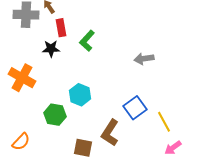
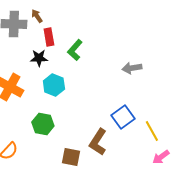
cyan hexagon: (80, 95) -> (54, 85), moved

